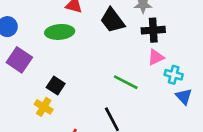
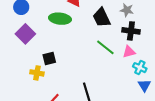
green line: (126, 82) -> (105, 47), moved
black square: (56, 85) -> (49, 58), turned 32
yellow cross: (44, 107) -> (37, 73), turned -32

